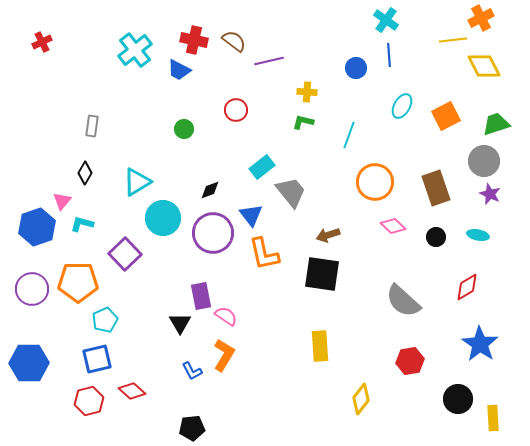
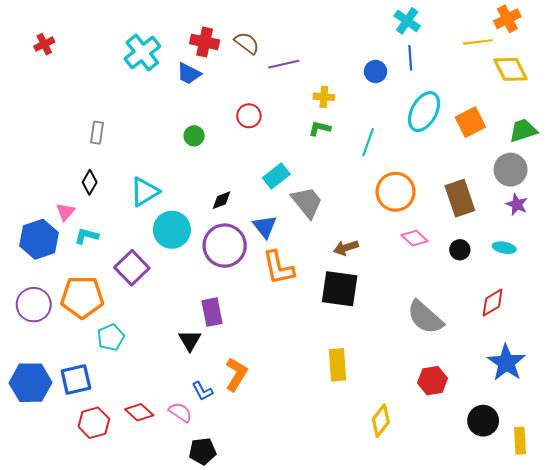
cyan ellipse: (402, 106) -> (424, 112), size x1.5
pink semicircle: (226, 316) -> (180, 412), moved
blue square: (97, 359) -> (76, 380), moved

